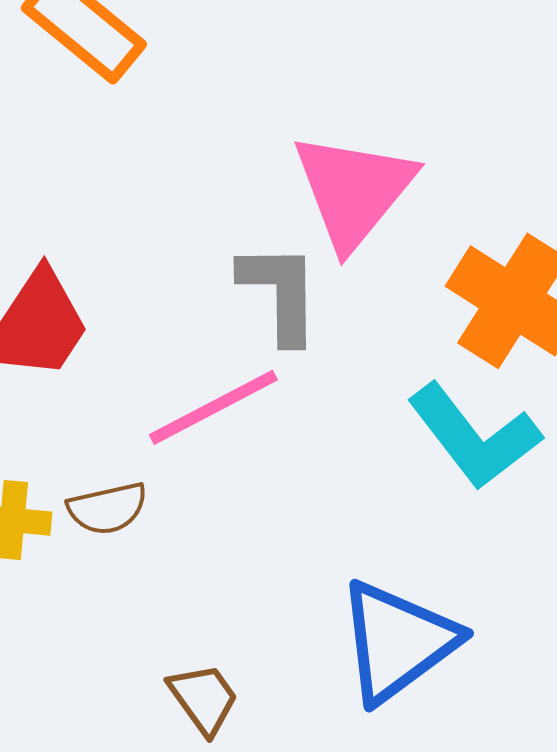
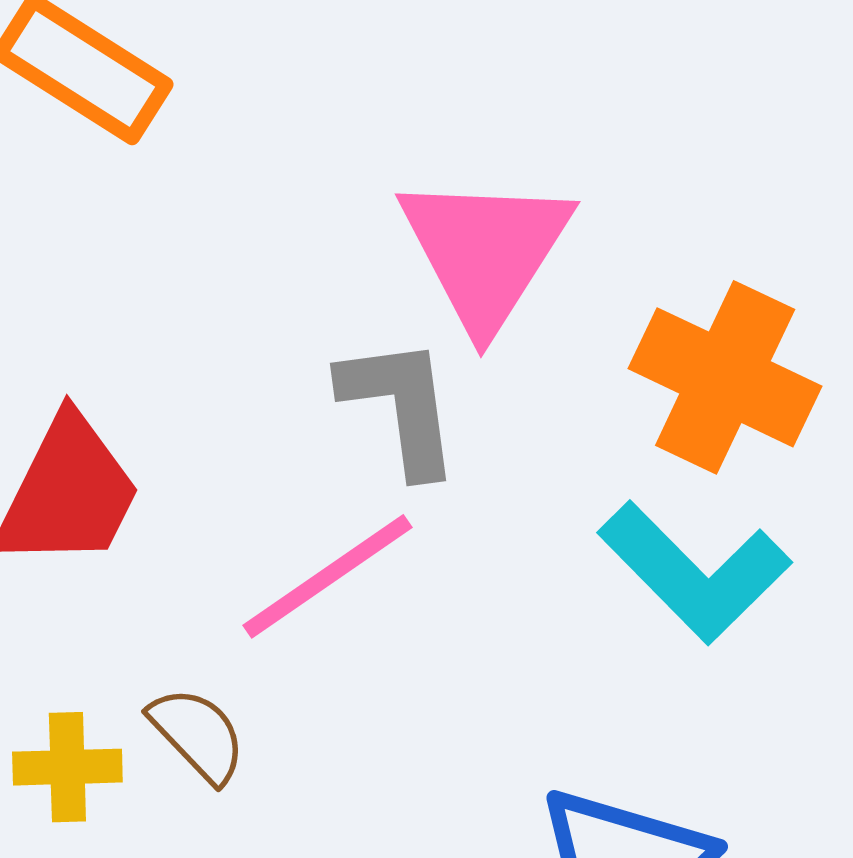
brown semicircle: (107, 508) -> (198, 735), turned -114

